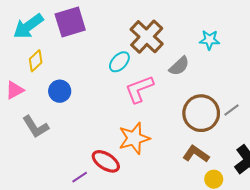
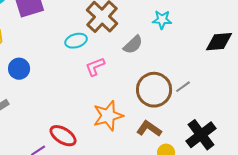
cyan ellipse: (119, 62) -> (76, 41), turned 30
pink L-shape: (139, 89) -> (95, 67), size x0.7
orange star: (134, 138) -> (108, 116), moved

